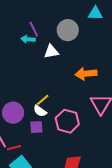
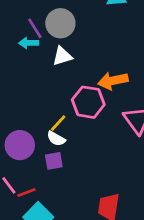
gray circle: (68, 30) -> (60, 23), moved
pink hexagon: (67, 121) -> (88, 102), moved

